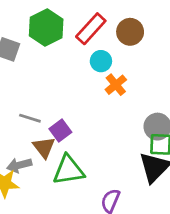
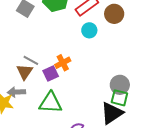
orange cross: (116, 85) -> (63, 63), moved
brown triangle: (44, 147) -> (25, 72), moved

